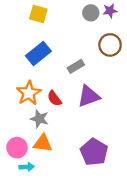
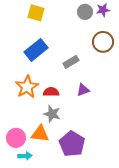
purple triangle: (89, 96) -> (83, 90), size x0.6
red semicircle: (54, 98) -> (51, 92), turned 126
gray star: (39, 119) -> (52, 114), moved
purple pentagon: (94, 152) -> (72, 144), moved

